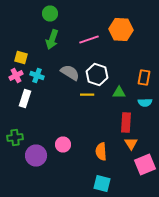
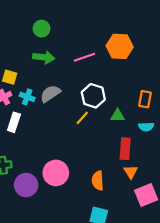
green arrow: (52, 40) -> (44, 57), turned -102
gray semicircle: (70, 72) -> (50, 94), moved, turned -66
yellow line: (87, 94) -> (82, 118), turned -48
pink circle: (63, 144) -> (56, 173), size x1.5

